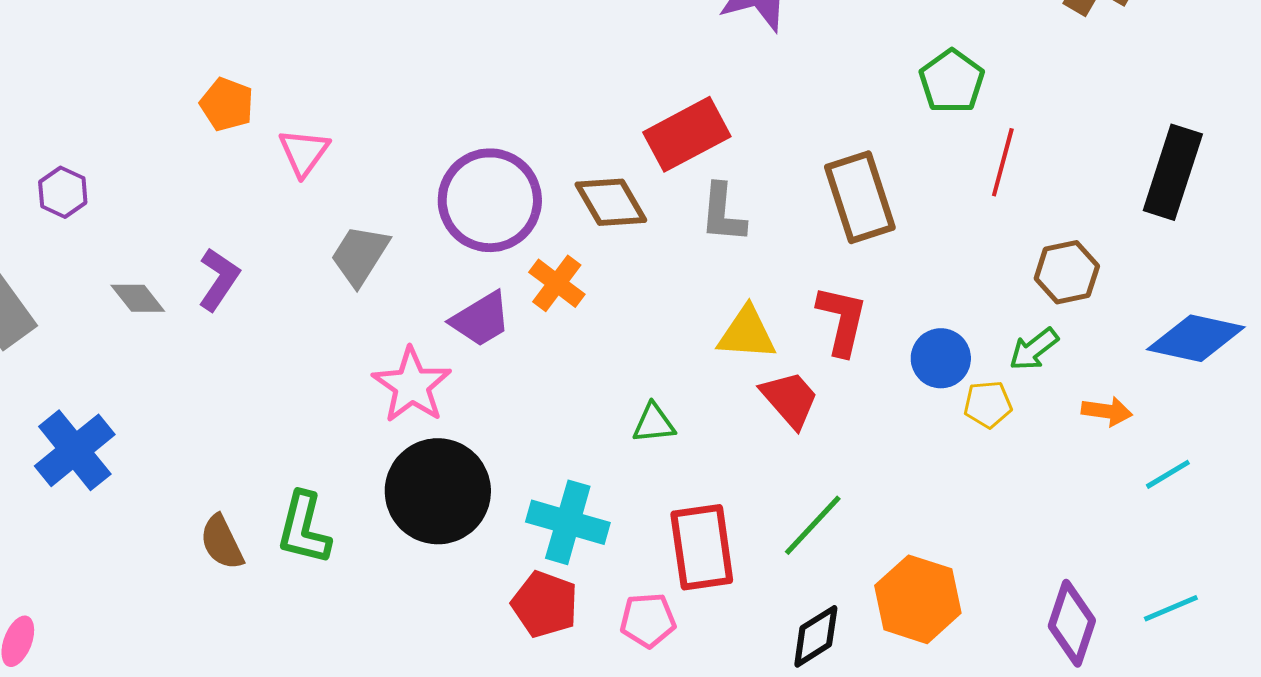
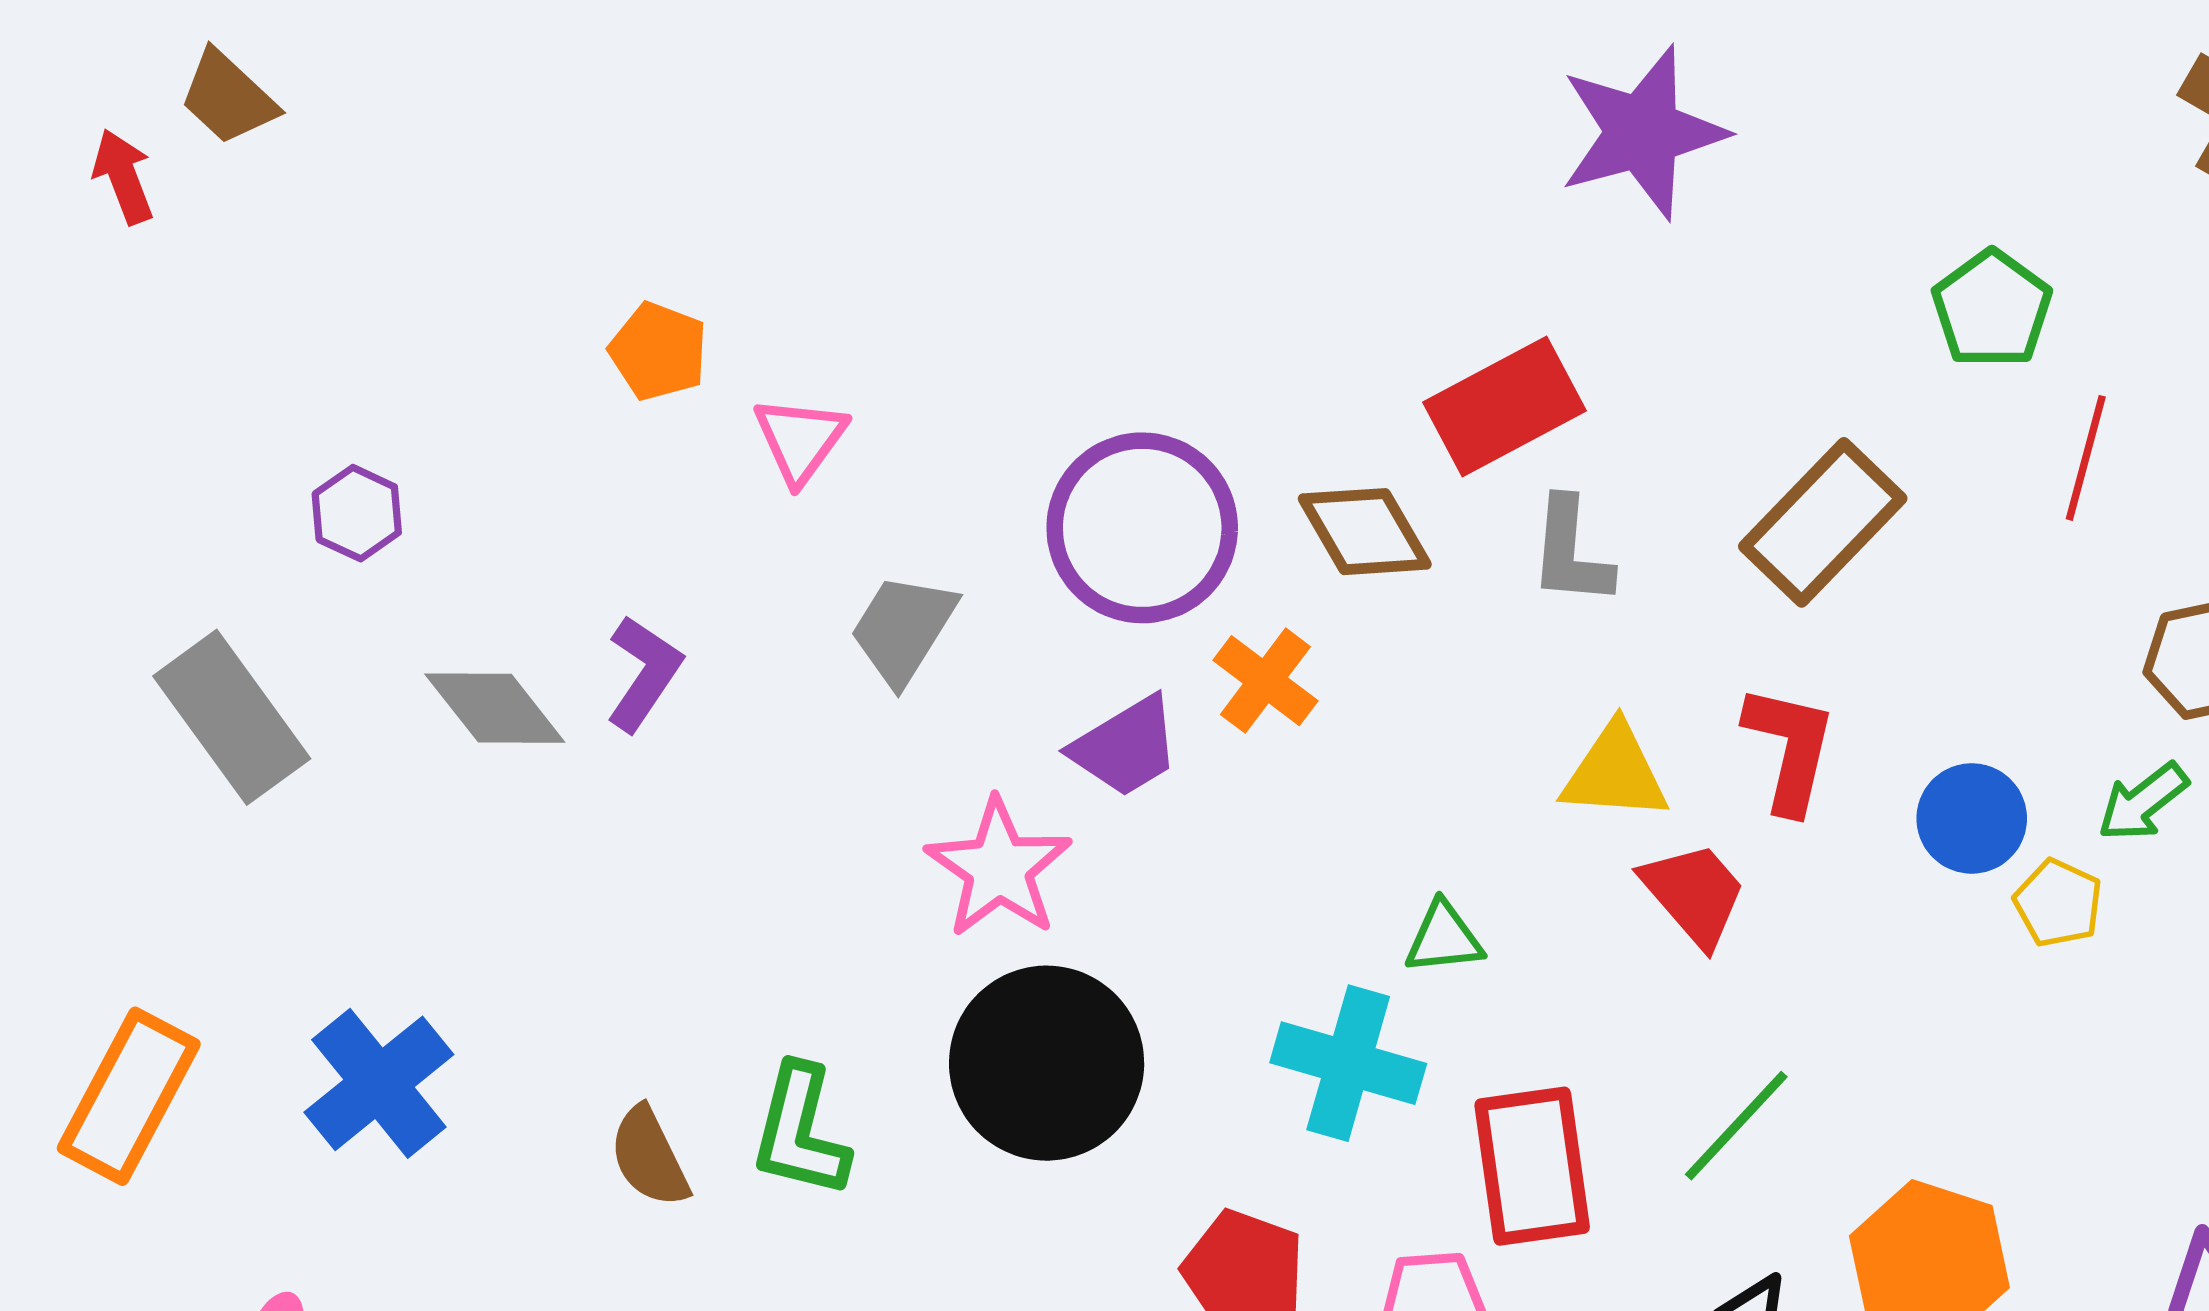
brown rectangle: (860, 197) -> (1823, 522), turned 62
gray diamond: (138, 298) -> (495, 708), size x1.4
yellow pentagon: (988, 404) -> (2058, 903), turned 30
blue cross: (75, 450) -> (379, 1083), moved
cyan cross: (568, 522) -> (1348, 1063), moved

